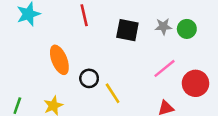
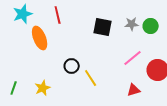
red line: (84, 15) -> (58, 15), moved
orange ellipse: (59, 60) -> (40, 38), moved

